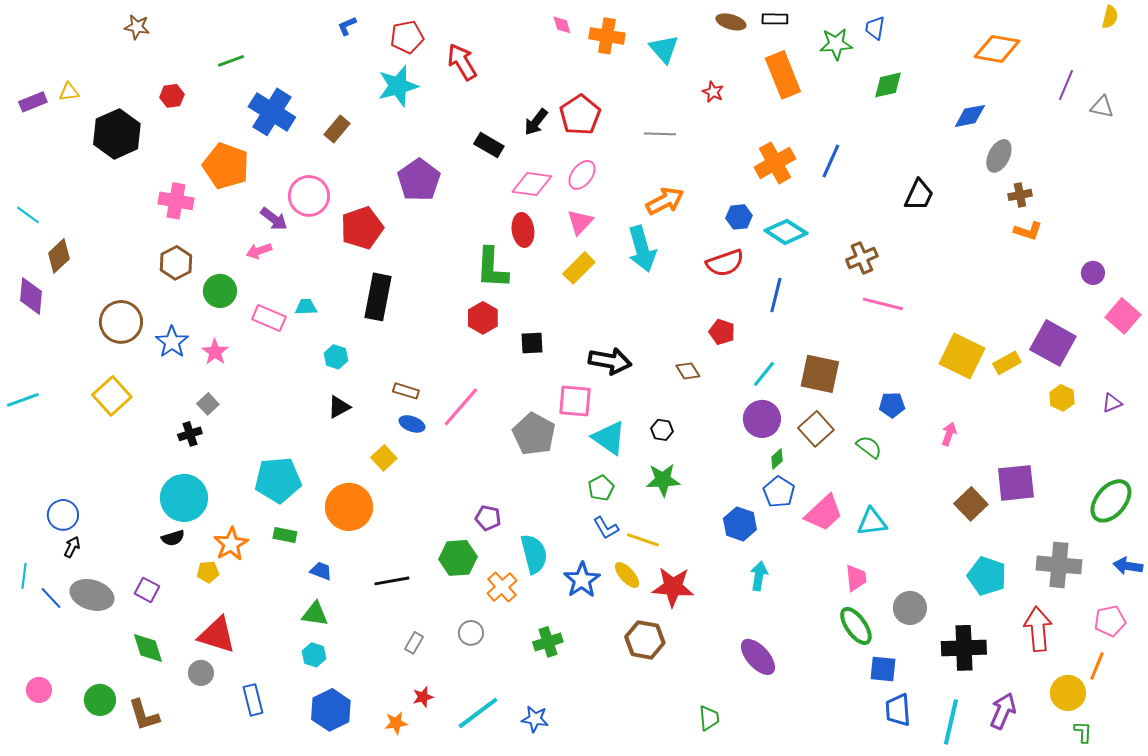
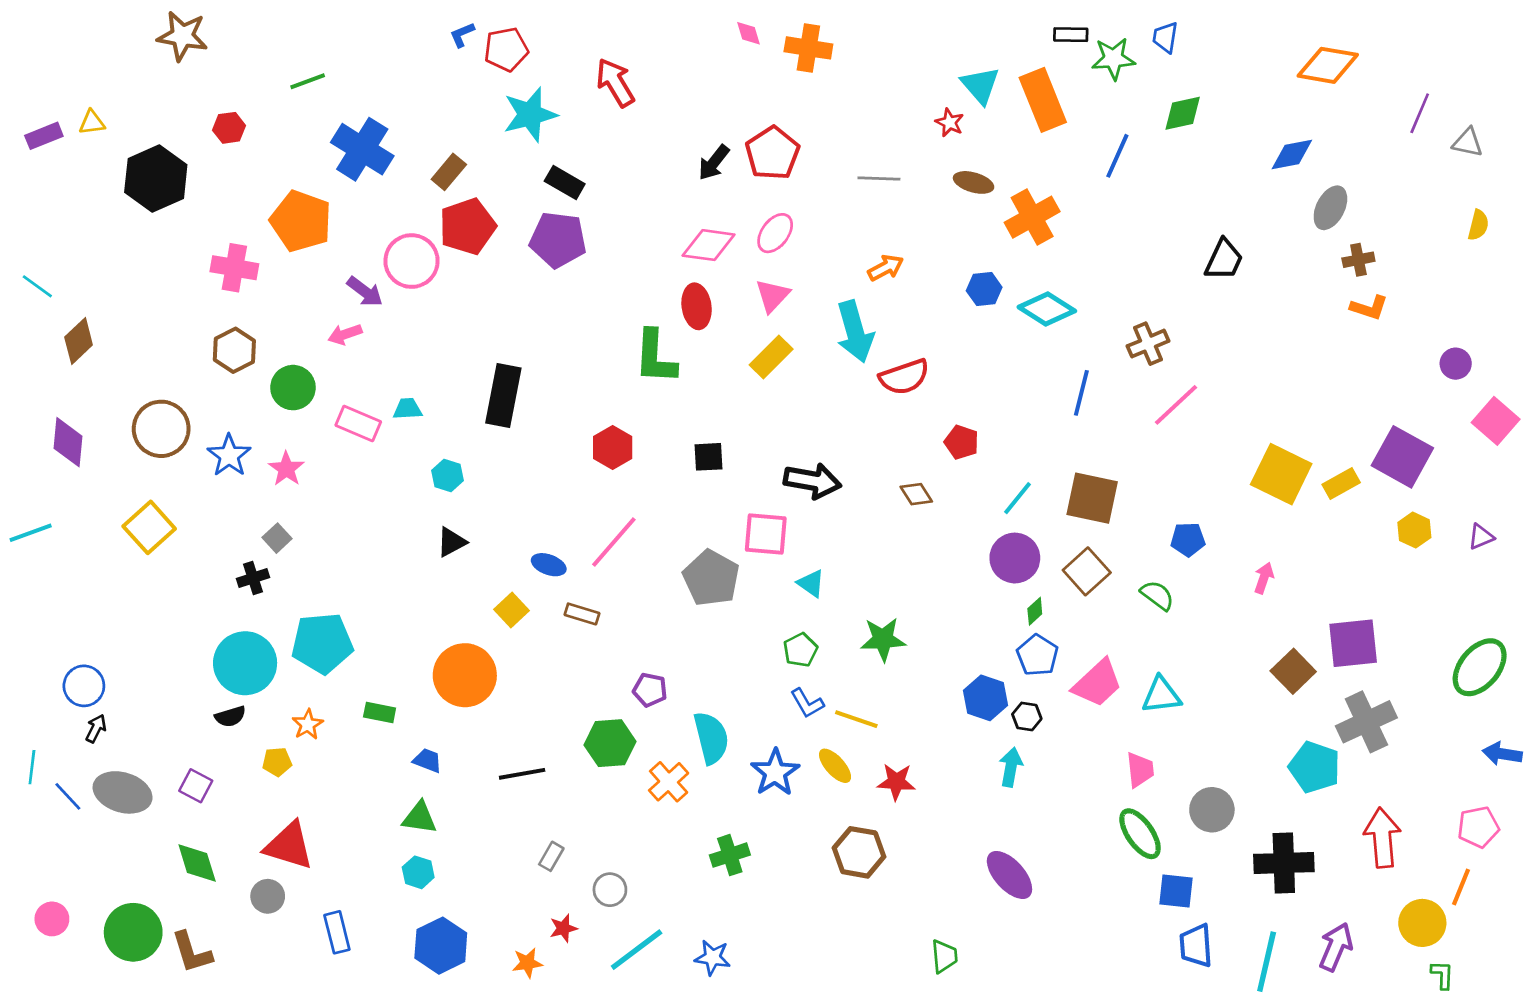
yellow semicircle: (1110, 17) -> (1478, 225), moved
black rectangle: (775, 19) -> (1071, 35), moved
brown ellipse: (731, 22) -> (974, 182), moved
brown star: (137, 27) -> (182, 36), size x1.5
red pentagon: (407, 37) -> (506, 49), moved
cyan triangle: (664, 49) -> (980, 85), moved
black rectangle: (489, 145) -> (565, 182), moved
blue line: (831, 161) -> (1117, 156), moved
purple pentagon: (419, 180) -> (558, 240), turned -30
orange arrow: (665, 201) -> (886, 268), size x0.7
red pentagon: (362, 228) -> (467, 226), moved
red semicircle: (725, 263) -> (904, 377), moved
blue line: (776, 295) -> (1081, 393), moved
purple diamond: (31, 296) -> (68, 442), moved
pink line: (883, 304) -> (1176, 405), turned -57
red hexagon: (483, 318) -> (613, 447), moved
brown rectangle: (406, 391) -> (582, 614), moved
black hexagon: (662, 430) -> (1027, 717), moved
cyan triangle: (609, 438) -> (811, 583), size x0.6
cyan pentagon: (278, 480) -> (322, 643), moved
orange star: (231, 544) -> (308, 724), size x0.7
gray cross: (1059, 565) -> (1366, 722), moved, turned -30
red star: (673, 587) -> (896, 782), size x0.7
gray circle: (471, 633) -> (610, 890), moved
green circle: (100, 700) -> (133, 932), size x1.4

